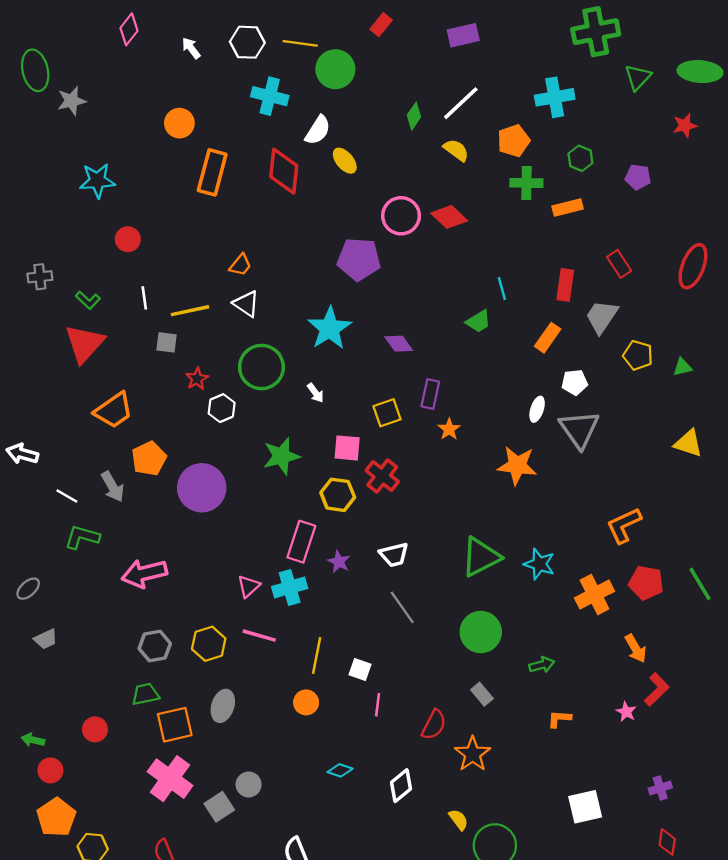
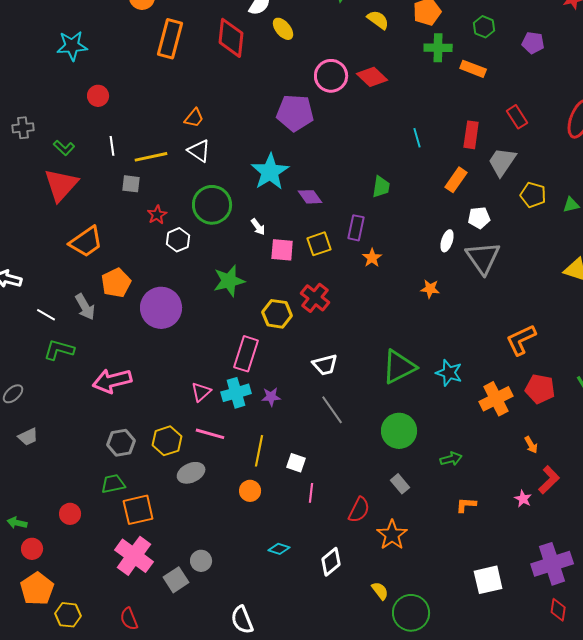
orange rectangle: (568, 208) -> (473, 69), turned 35
green trapezoid: (478, 321) -> (381, 187), moved, turned -50
purple diamond: (399, 344) -> (310, 197), moved
pink square: (347, 448) -> (282, 250), moved
orange star: (517, 466) -> (430, 289), size x0.6
purple star: (339, 562) -> (271, 397), moved, turned -30
orange arrow: (636, 648) -> (531, 445), size x0.7
gray ellipse: (223, 706) -> (191, 473), moved, turned 48
purple cross: (660, 788) -> (552, 564), size x2.0

